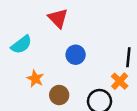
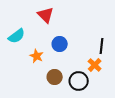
orange star: (35, 79) -> (37, 56), moved
brown circle: (59, 95) -> (55, 77), moved

